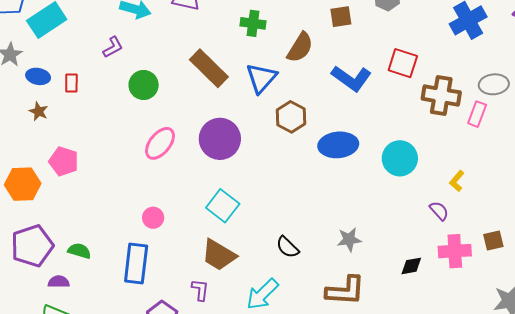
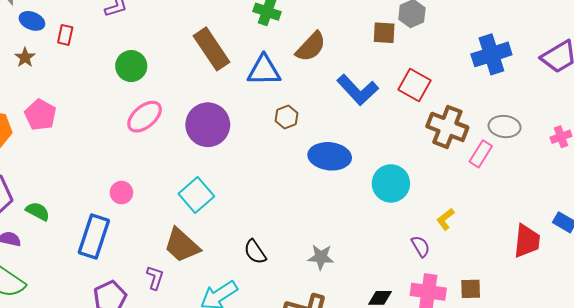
brown square: (341, 17) -> (384, 33), moved
blue triangle: (261, 78) -> (264, 70), turned 36
green circle: (144, 85) -> (131, 66), moved
brown hexagon: (291, 117) -> (287, 117), size x0.7

